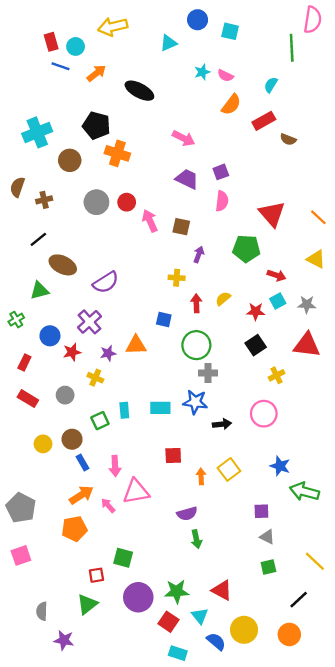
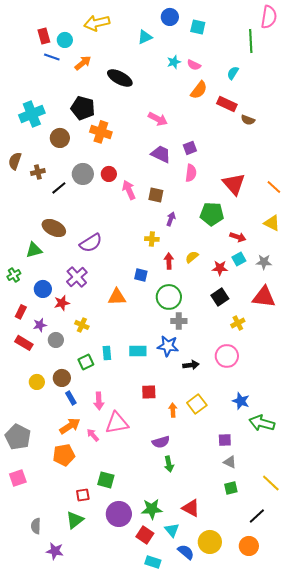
red rectangle: (264, 121) -> (227, 104), turned 54
black line: (38, 239) -> (59, 188), moved
purple star: (108, 353) -> (40, 325), moved

